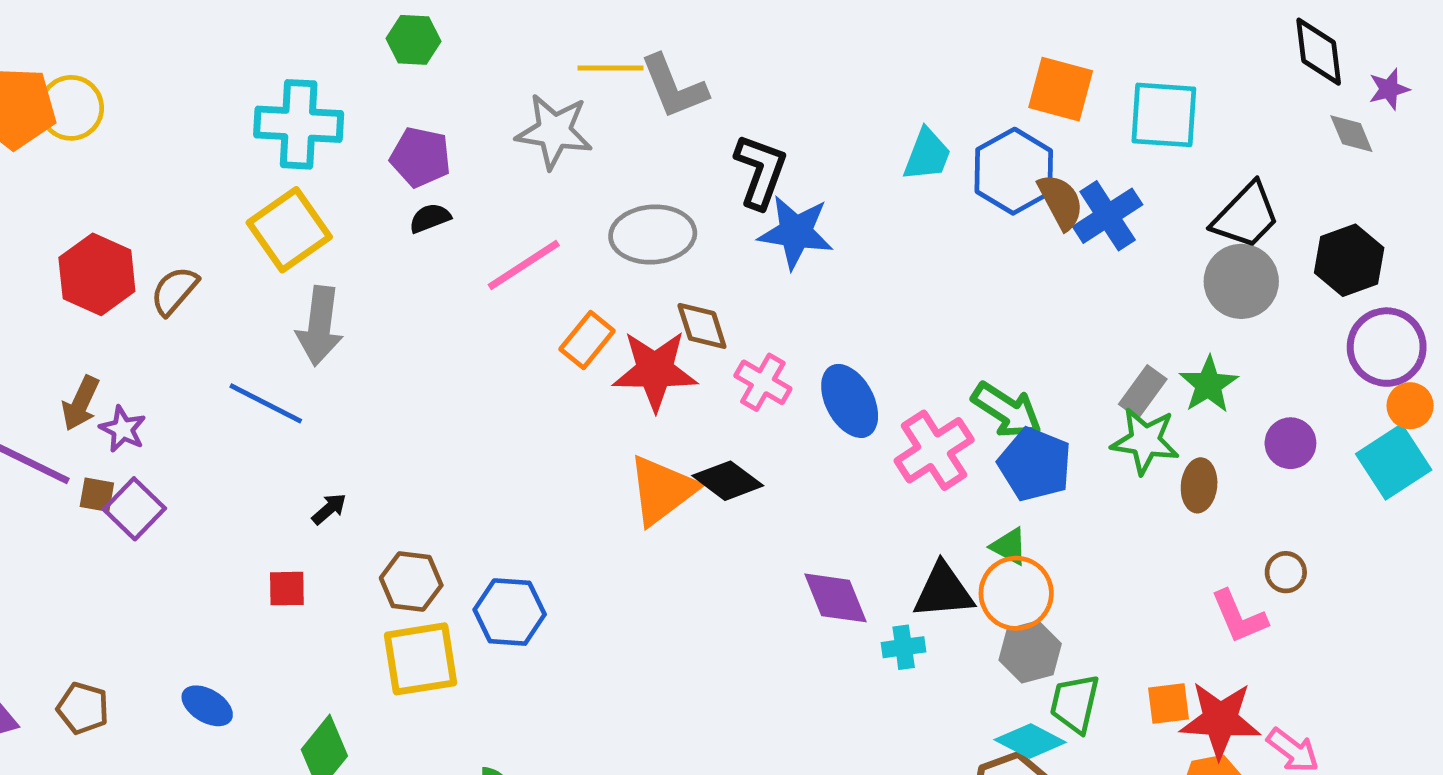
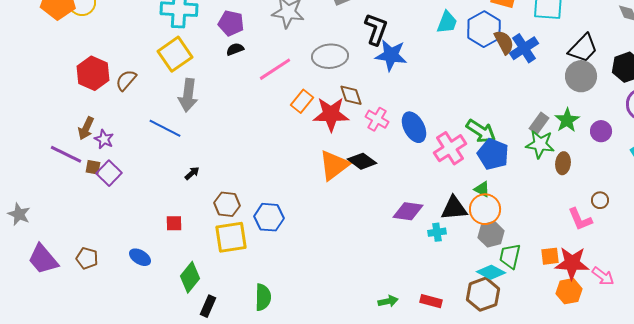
purple circle: (1290, 443) -> (601, 131), moved
red square: (287, 589) -> (174, 223), moved
purple diamond: (836, 598) -> (408, 211), turned -60

